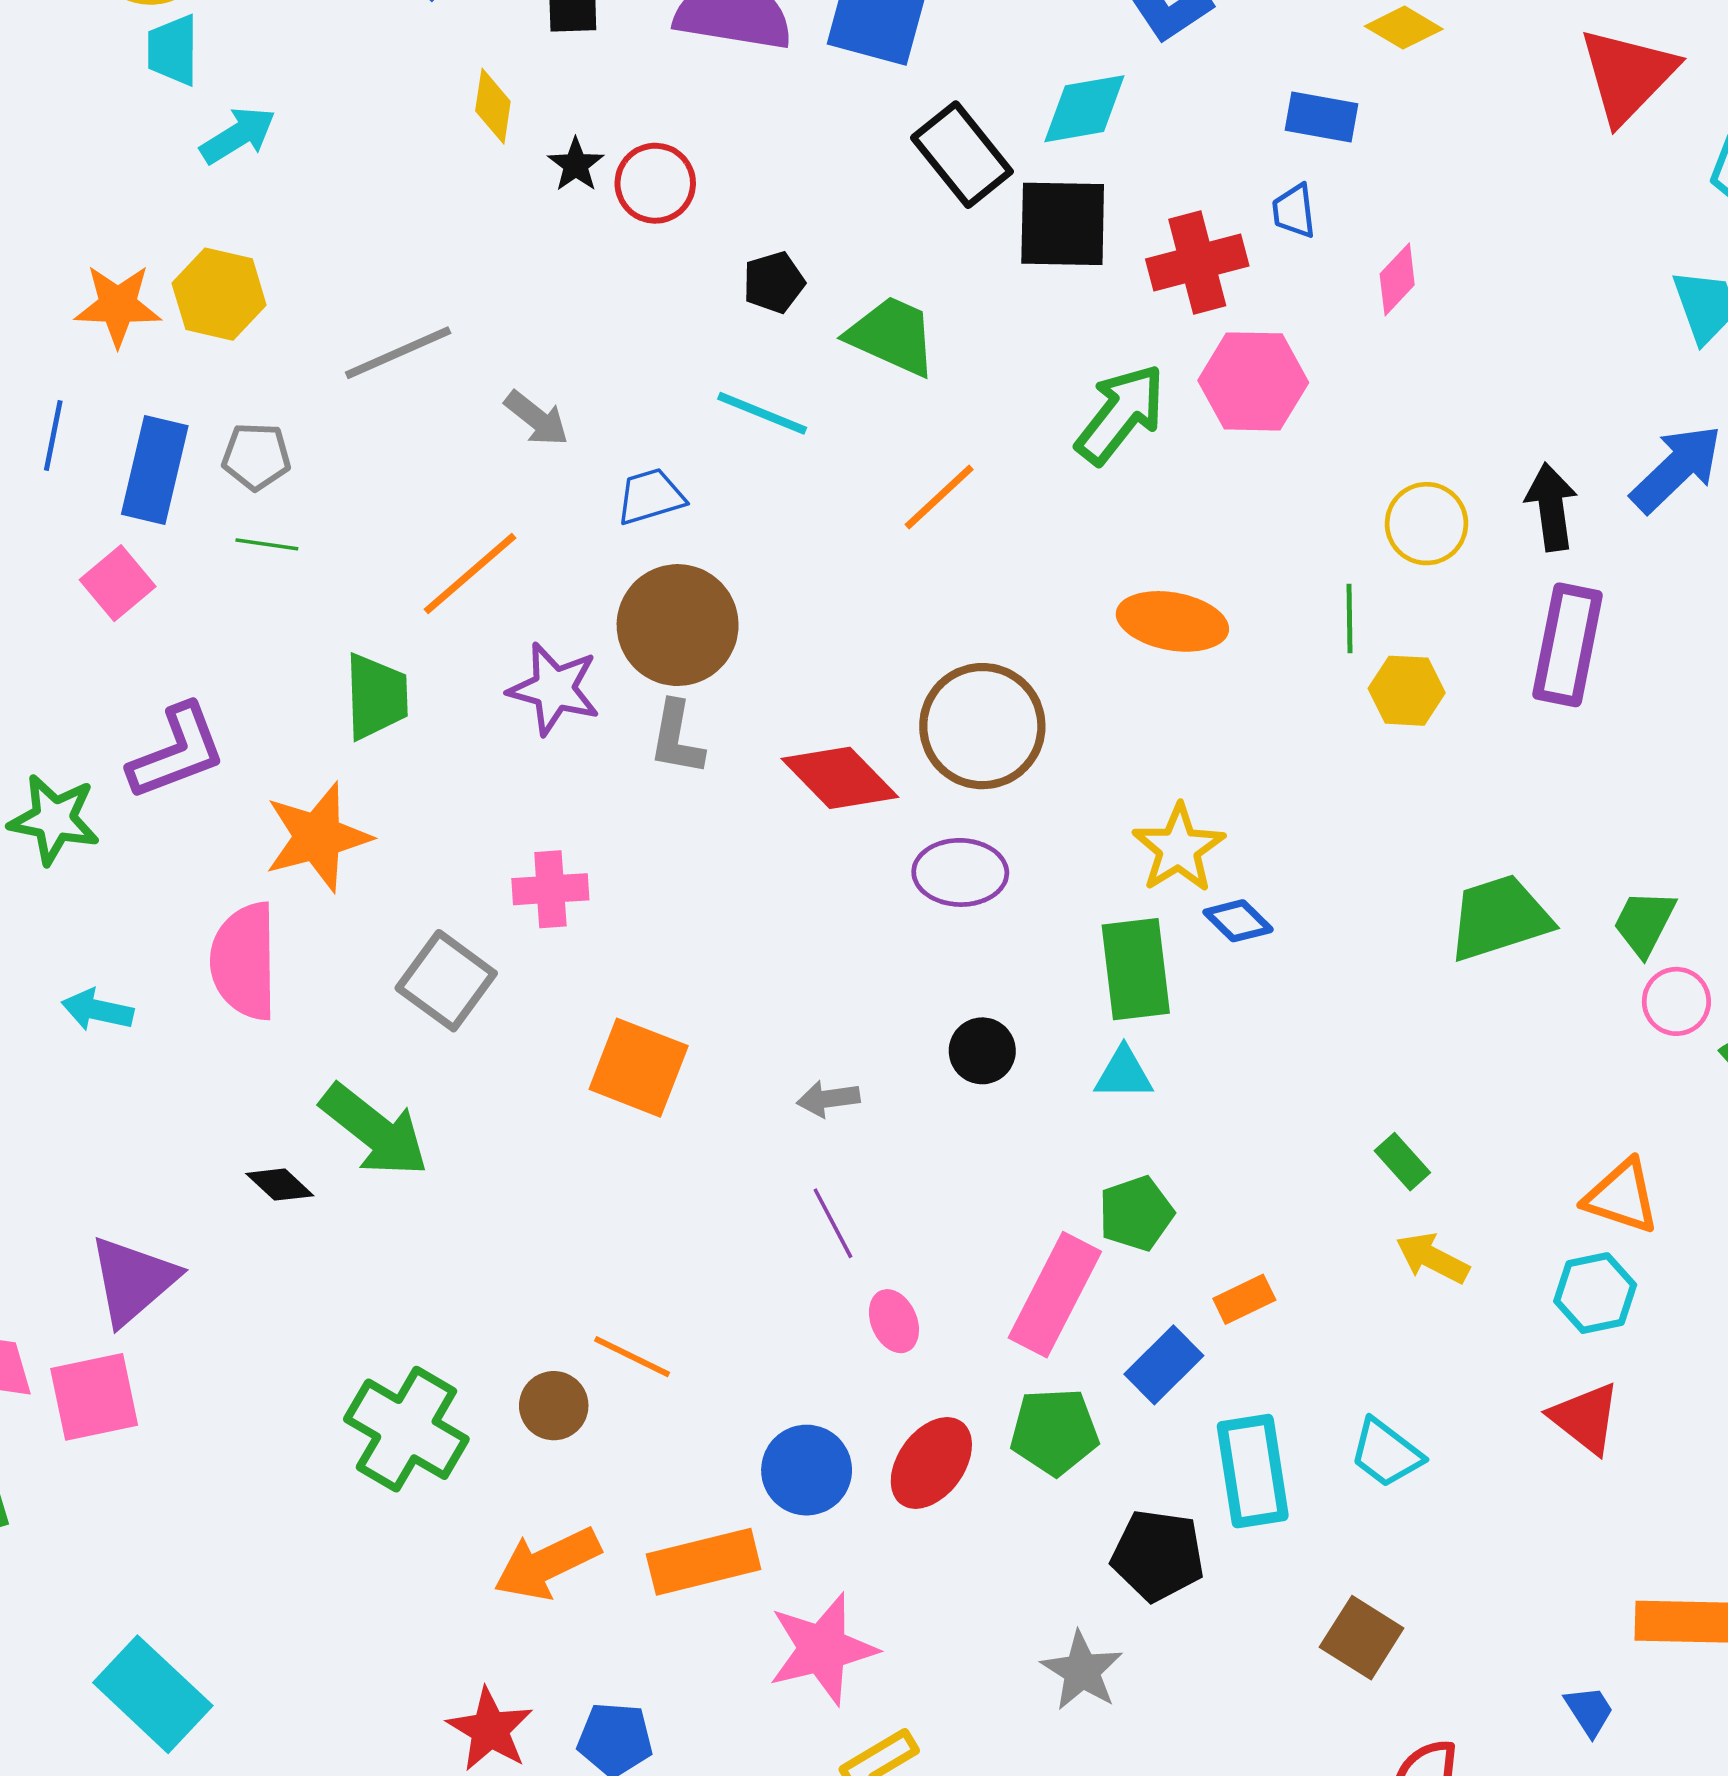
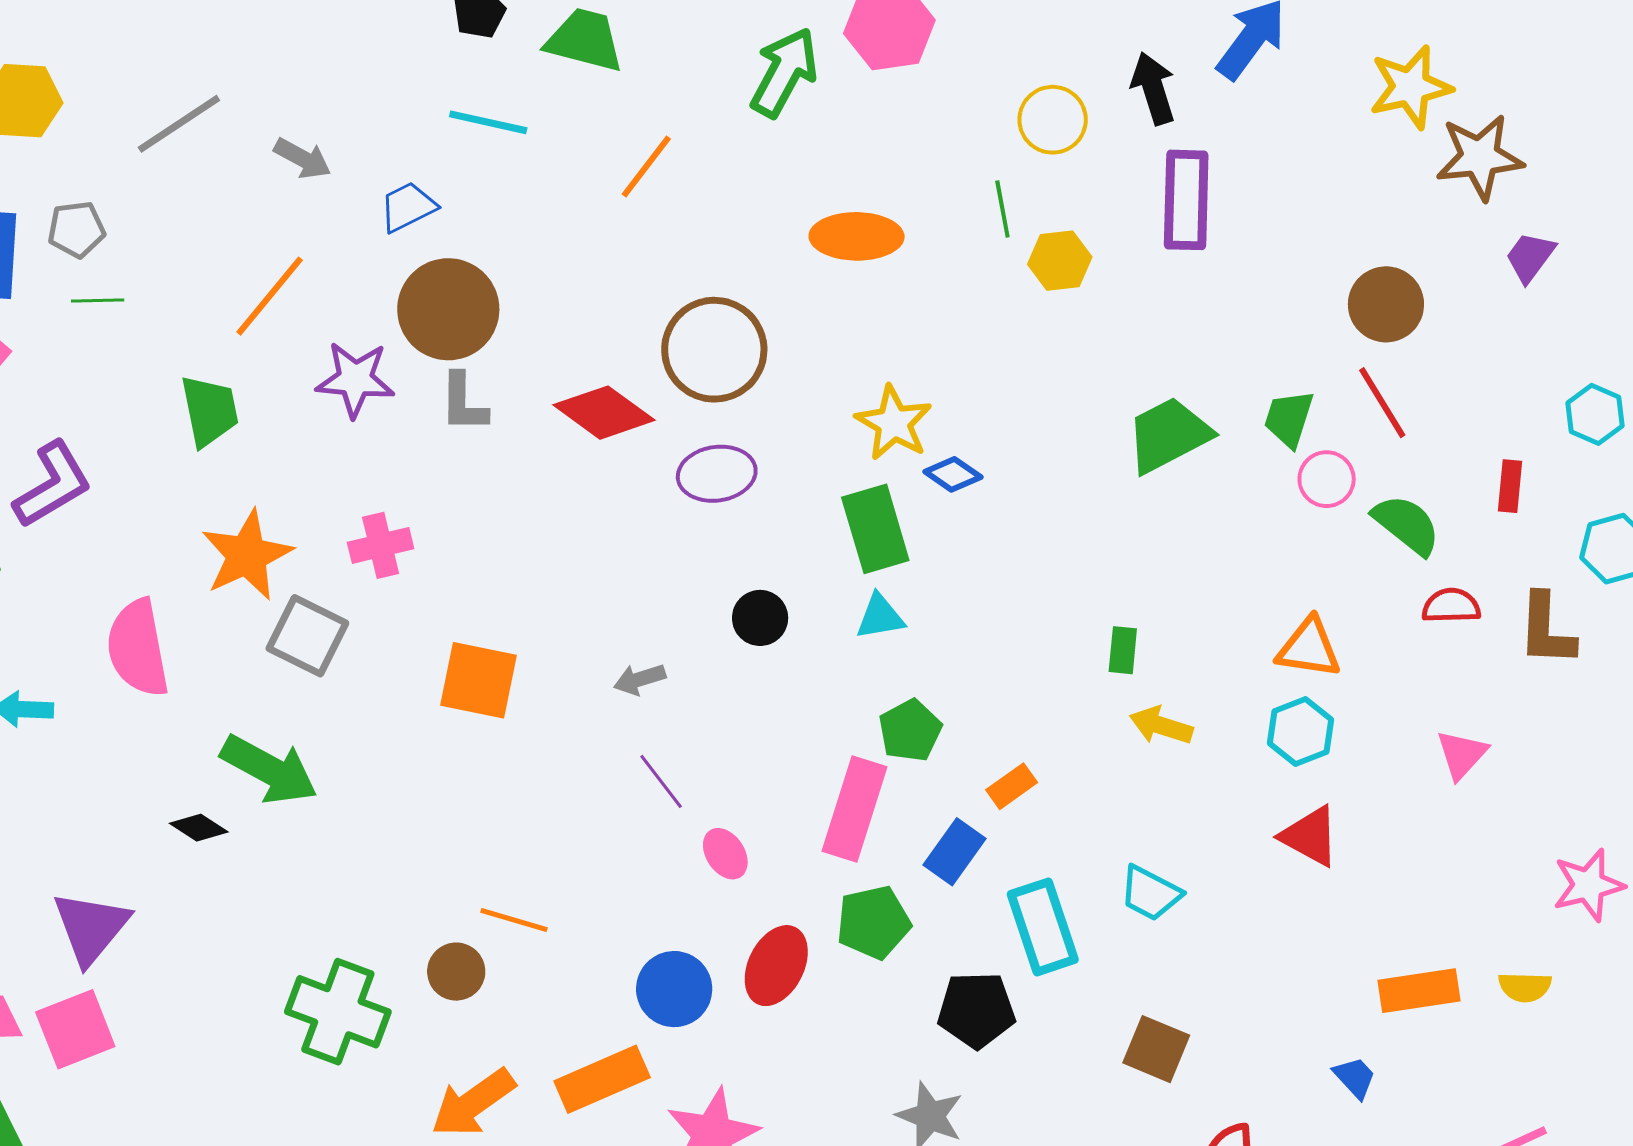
orange star: (318, 837) -> (247, 555), moved
green rectangle: (1402, 1162) -> (1123, 650), turned 57

